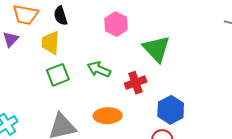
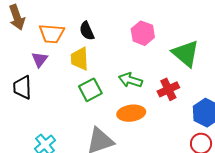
orange ellipse: (108, 116) -> (131, 113), moved

